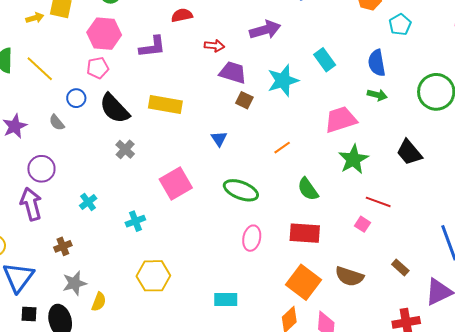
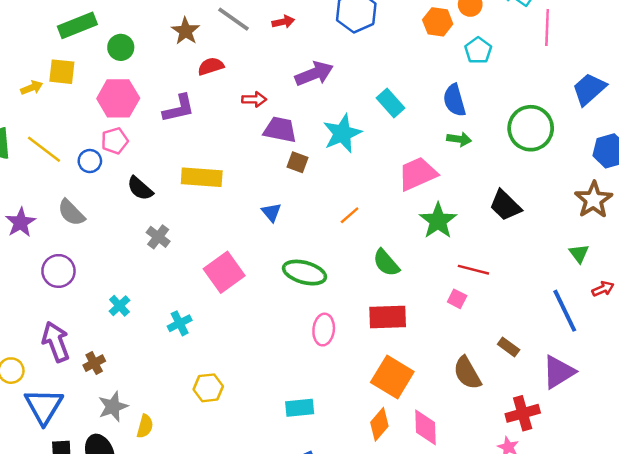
blue circle: (76, 98) -> (90, 161), moved
black semicircle: (114, 108) -> (140, 188), size x0.7
gray semicircle: (57, 122) -> (71, 213), size x1.4
purple arrow: (31, 204) -> (56, 342), moved
yellow hexagon: (153, 276) -> (208, 388), size x0.7
brown semicircle: (349, 276) -> (467, 373), moved, turned 48

